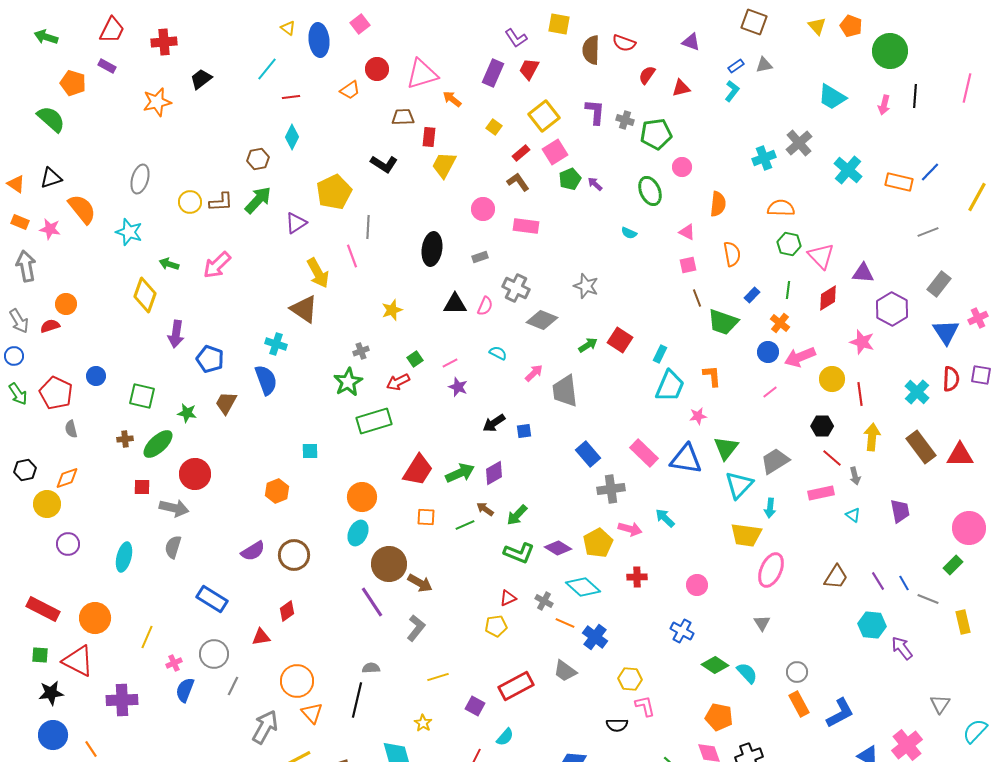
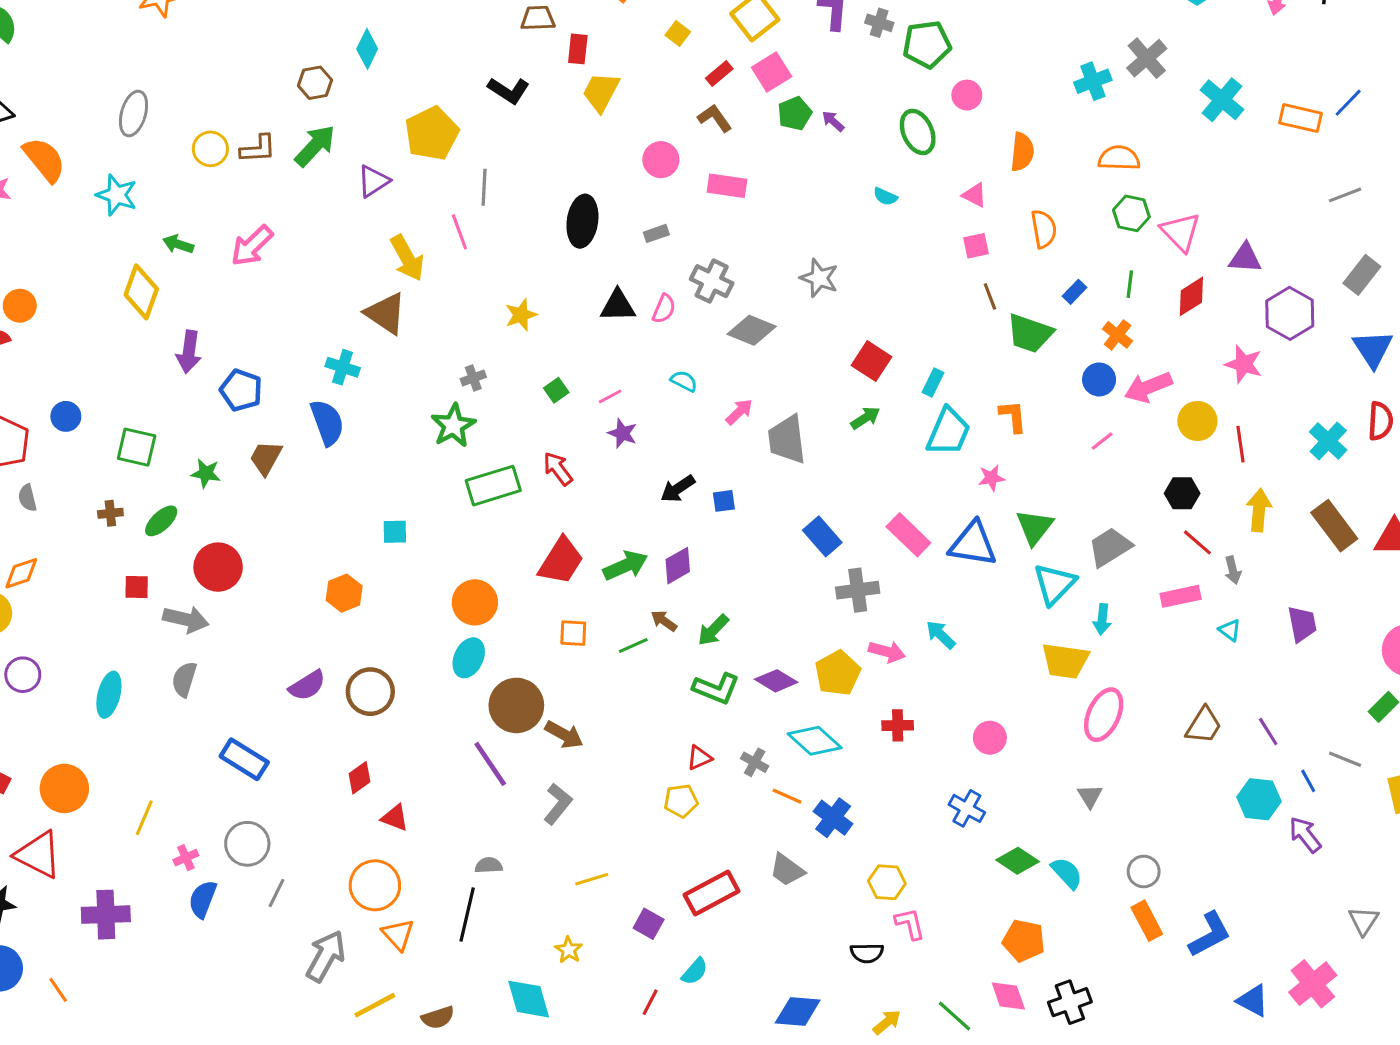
green arrow: (588, 345) -> (865, 418), moved
red arrow: (398, 382) -> (558, 469), moved, turned 80
green ellipse: (158, 444) -> (161, 521), size x0.7
blue line: (904, 583) -> (1308, 781), moved
red triangle: (261, 637) -> (395, 818), moved, turned 30

